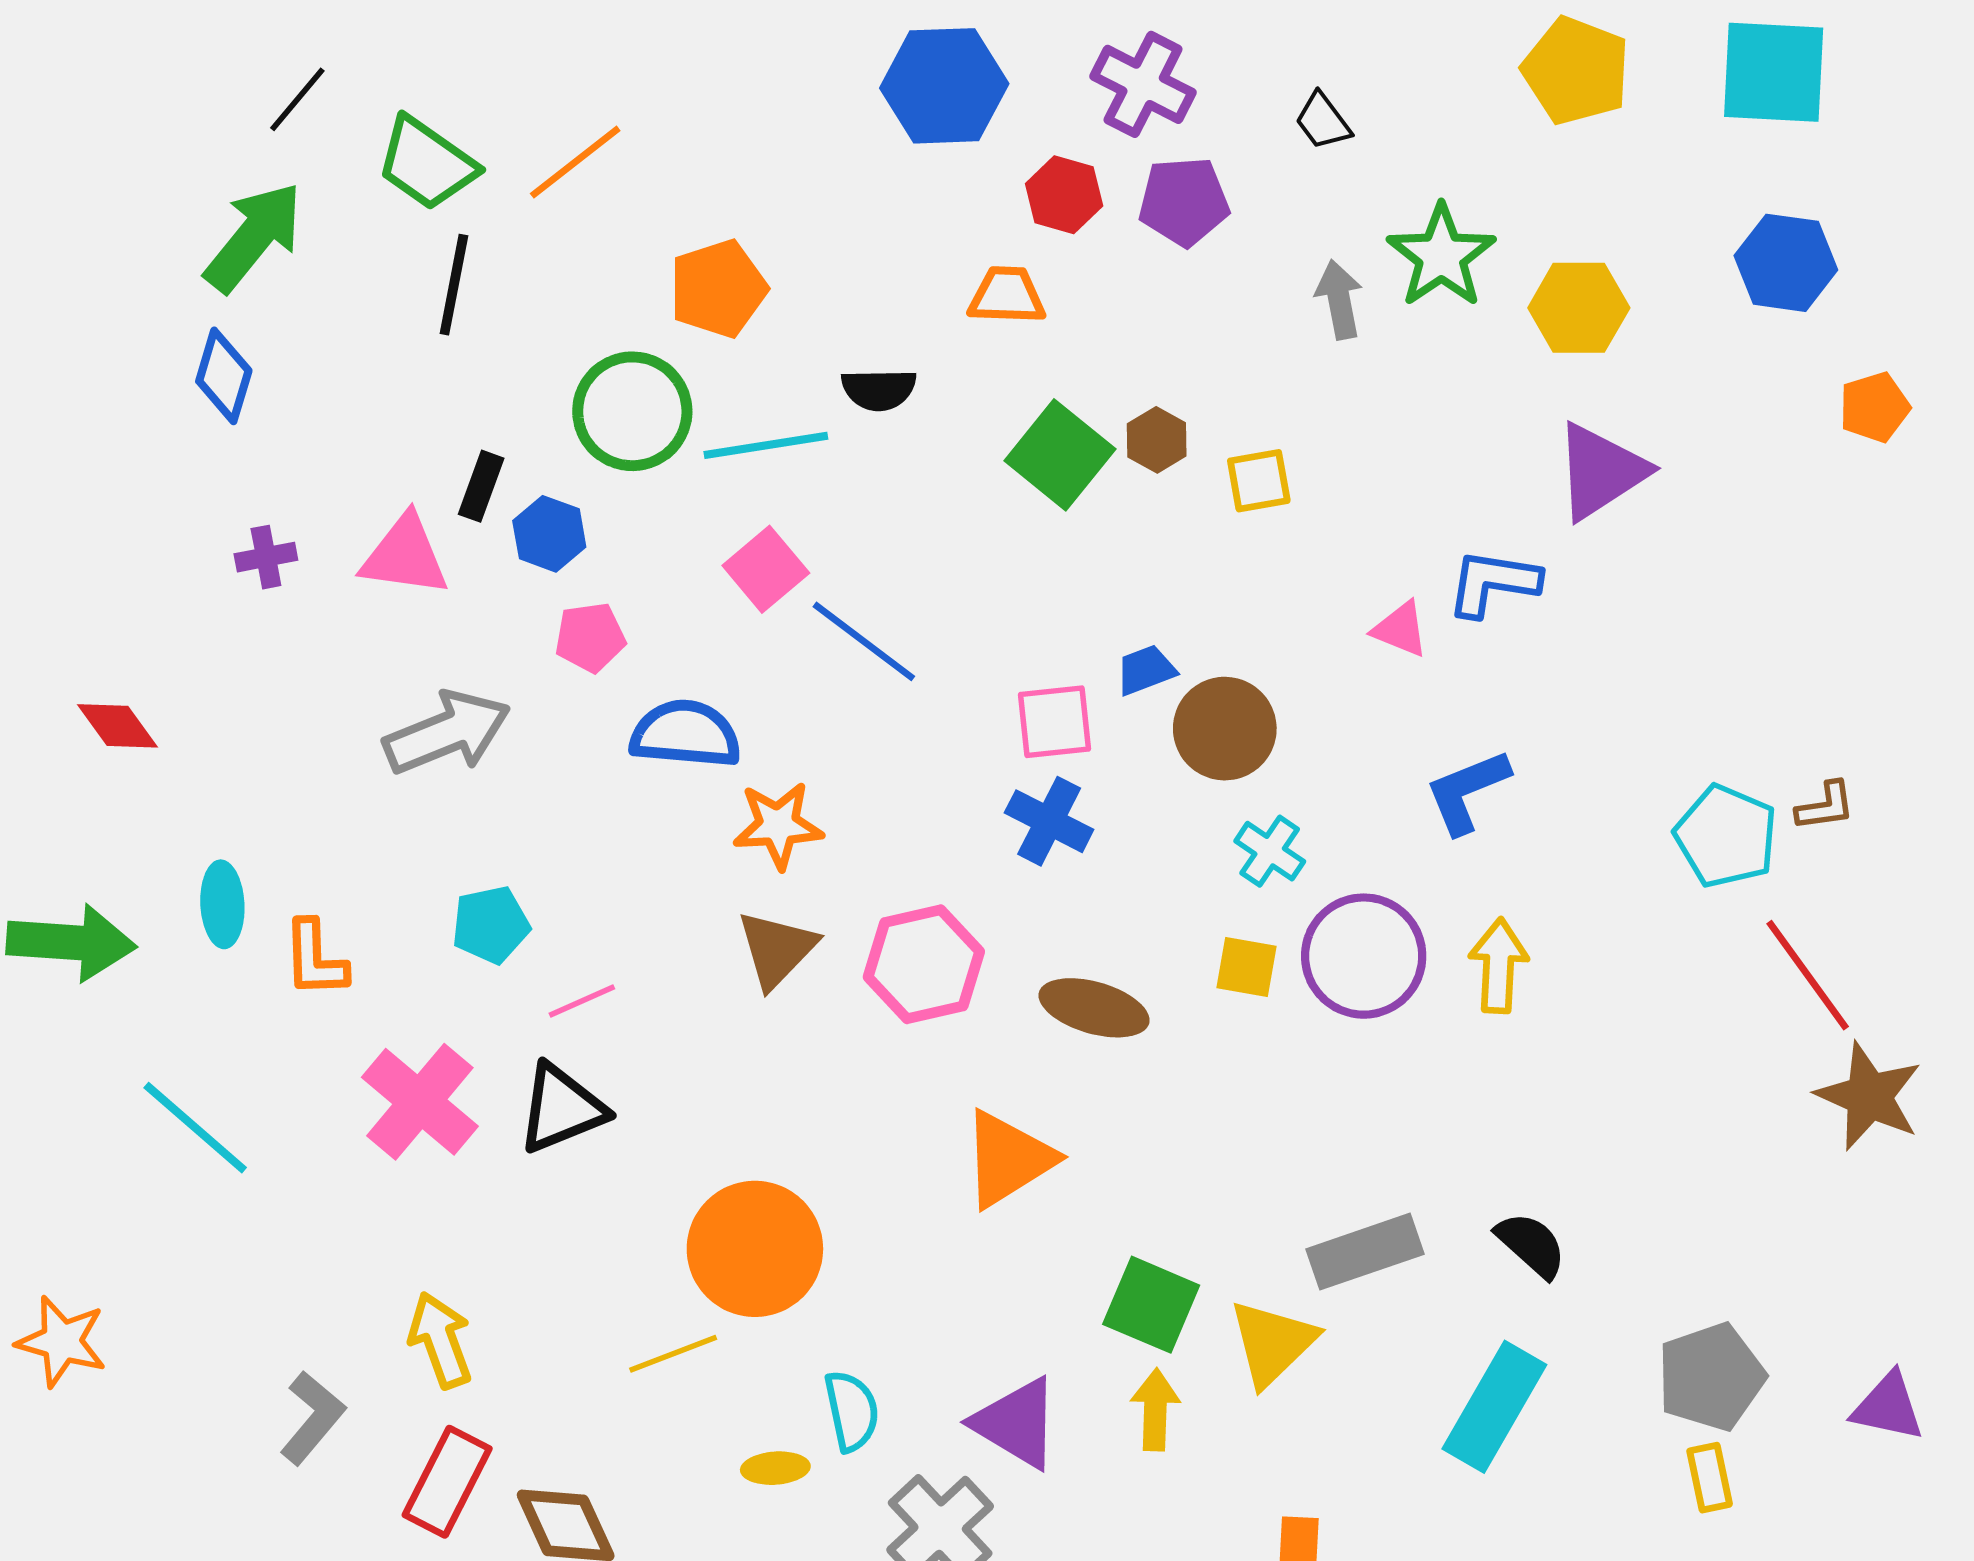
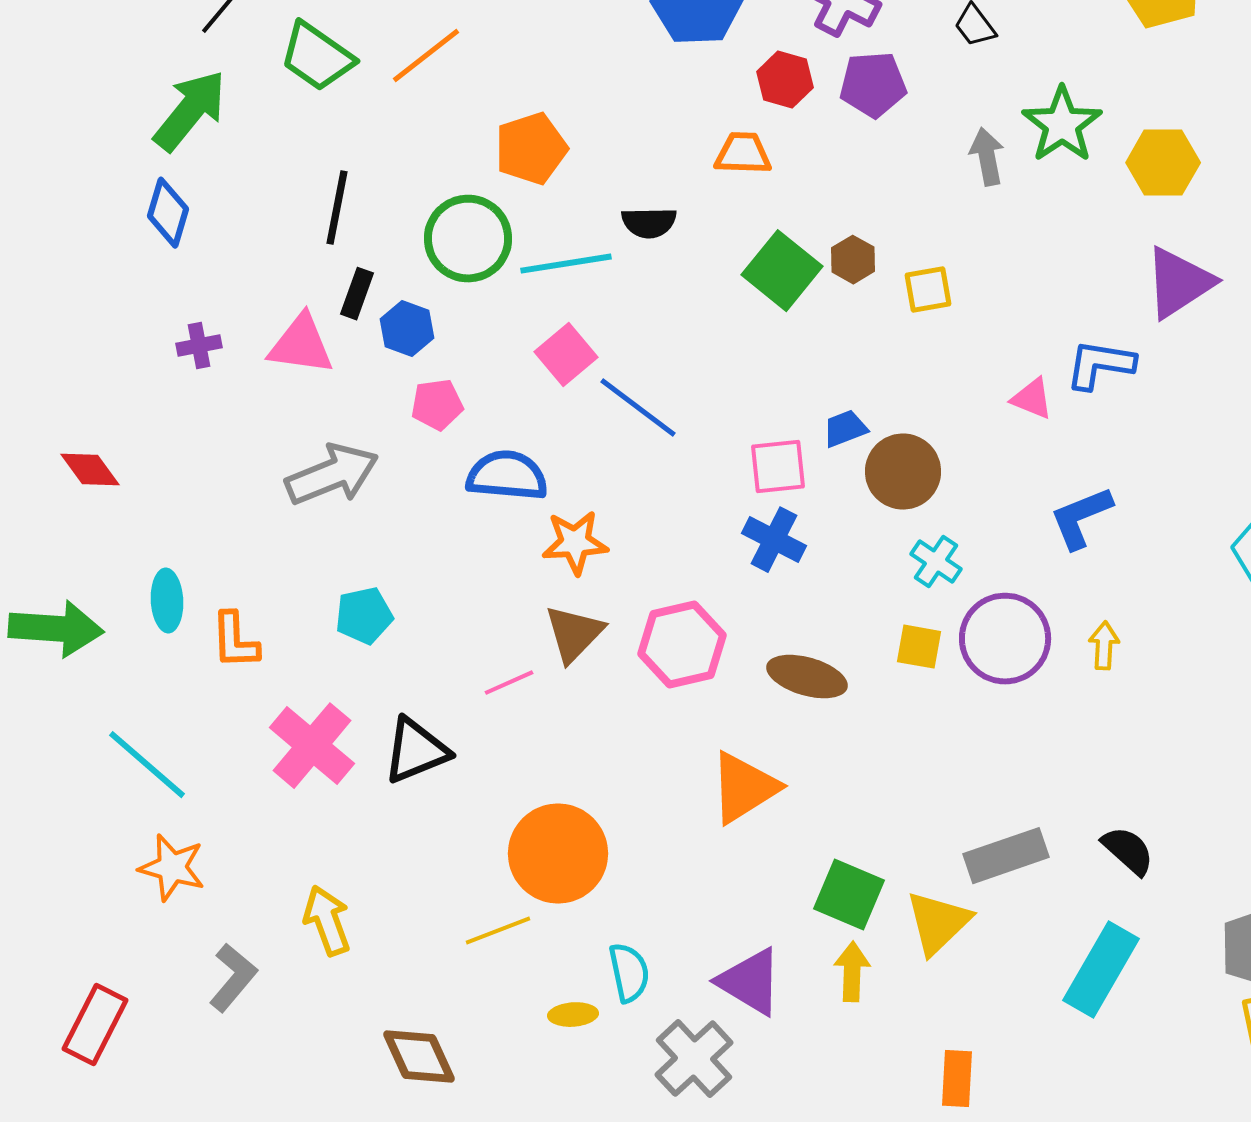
black line: (454, 285) -> (337, 208), moved
yellow arrow: (1499, 966) -> (1104, 646), size x0.7
pink line: (582, 1001) -> (509, 683), moved
orange star: (62, 1341) -> (172, 868), moved
red rectangle: (447, 1482) -> (95, 1025), moved

